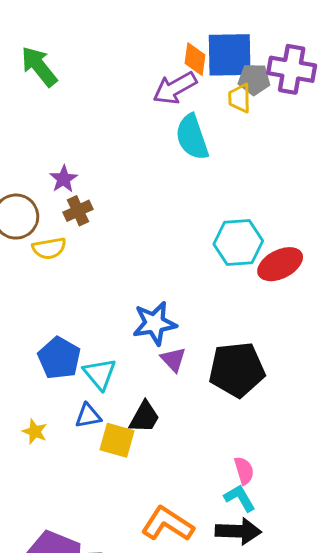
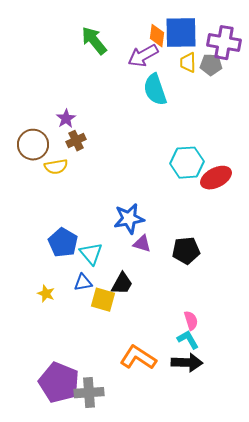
green arrow: (39, 66) -> (94, 41), moved
gray pentagon: (254, 79) -> (211, 65), moved
purple triangle: (173, 359) -> (142, 244), turned -30
black pentagon: (237, 370) -> (186, 251), size x0.7

